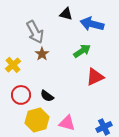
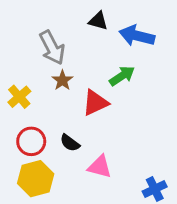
red triangle: (95, 77) -> (95, 103), moved
yellow hexagon: (37, 120) -> (36, 179), moved
pink triangle: (67, 123) -> (100, 167), moved

